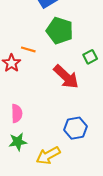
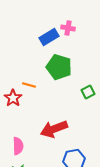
red arrow: (66, 77) -> (54, 129), moved, turned 116

